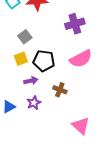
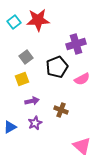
pink semicircle: (81, 59) -> (82, 79), size x0.7
black pentagon: (44, 61) -> (57, 67), moved, turned -30

